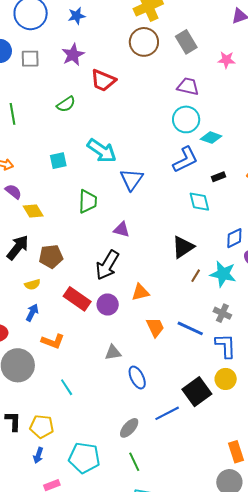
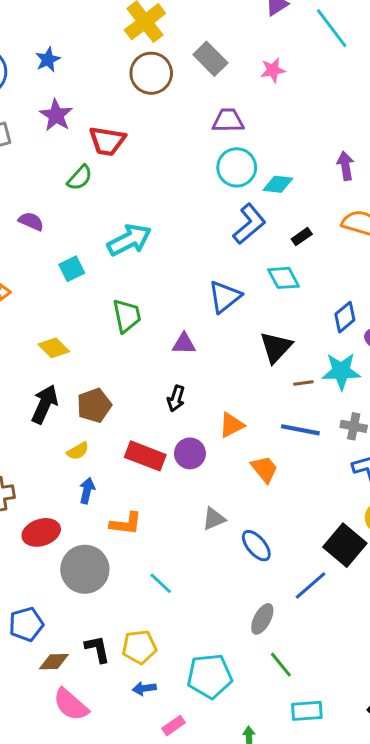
green semicircle: (66, 104) -> (80, 178), moved
cyan arrow: (102, 151) -> (129, 240), turned -48
blue triangle: (132, 179) -> (225, 297), moved, turned 30
purple semicircle: (13, 192) -> (31, 221), moved
black arrow: (107, 265) -> (176, 398), size x0.6
brown line: (196, 276) -> (303, 383), turned 64
blue line: (190, 328) -> (300, 430), moved
blue arrow: (38, 455) -> (144, 688), turned 77

